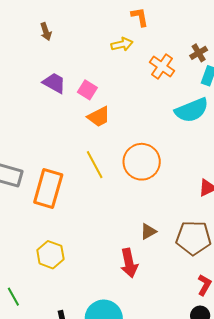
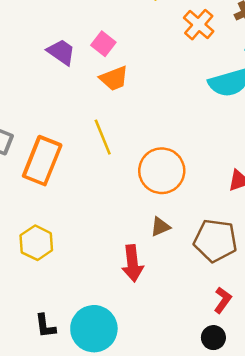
purple trapezoid: (54, 83) -> (61, 52), moved
orange circle: (142, 162) -> (162, 171), moved

